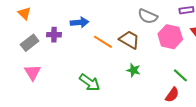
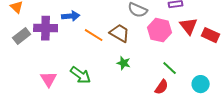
purple cross: (54, 35) -> (46, 28), size x1.6
pink triangle: (33, 72) -> (49, 79), moved

